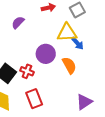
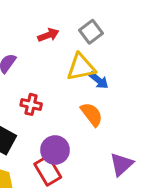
purple circle: (46, 54) -> (55, 150), moved
red cross: (27, 71) -> (31, 104), moved

